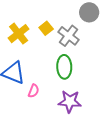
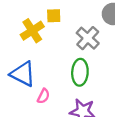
yellow square: (46, 28) -> (54, 16), moved, turned 32

